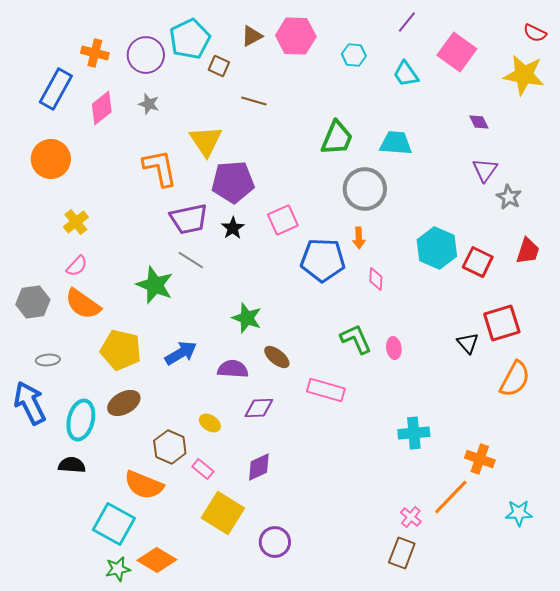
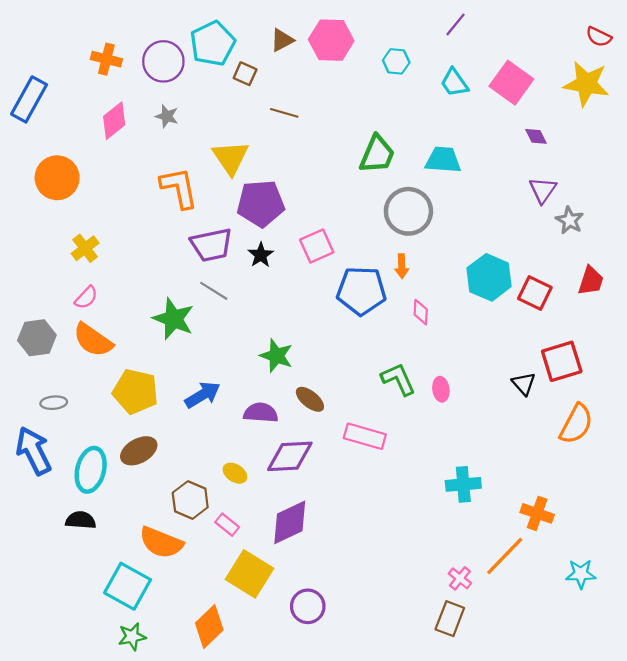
pink square: (457, 52) -> (511, 83), moved
blue rectangle: (56, 89) -> (29, 99), moved
purple diamond: (259, 408) -> (290, 456), size x1.4
purple diamond: (259, 467) -> (290, 522), size x1.4
orange diamond: (157, 560) -> (209, 626), moved, turned -75

